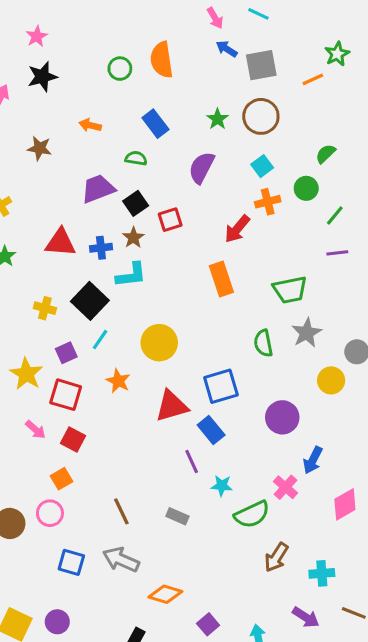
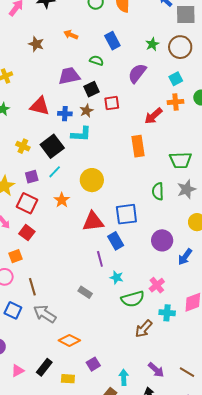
blue arrow: (313, 460) -> (185, 257), moved
brown line: (121, 511) -> (32, 287), moved
cyan cross: (322, 573) -> (167, 313), moved

